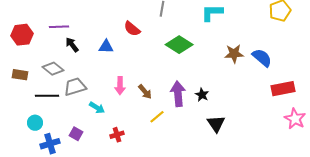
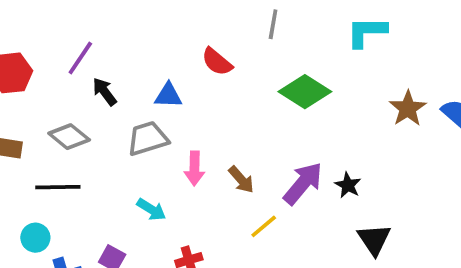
purple line: (59, 27) -> (80, 58), turned -54
brown star: (234, 54) -> (408, 109), turned -30
gray trapezoid: (75, 87) -> (148, 138), moved
purple arrow: (178, 94) -> (303, 183), turned 45

